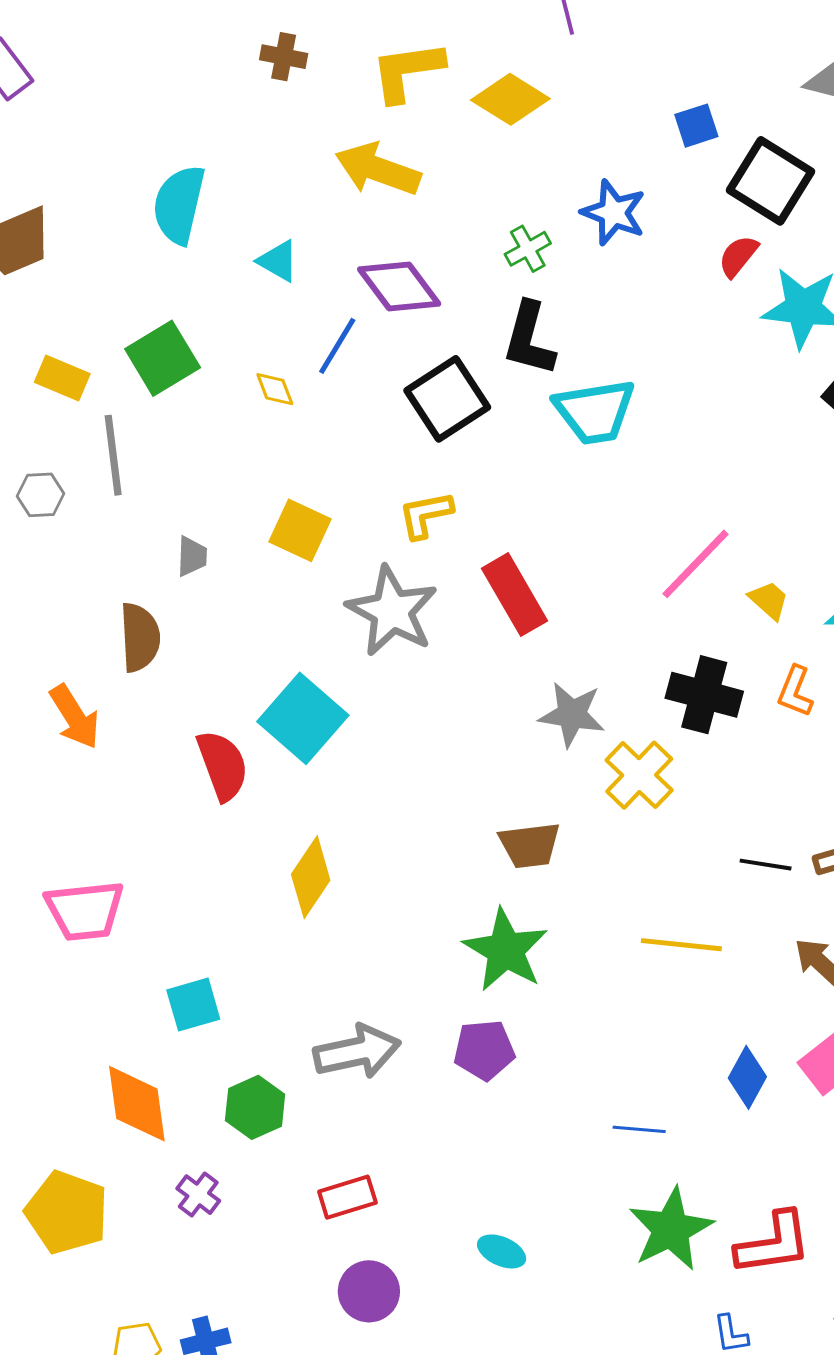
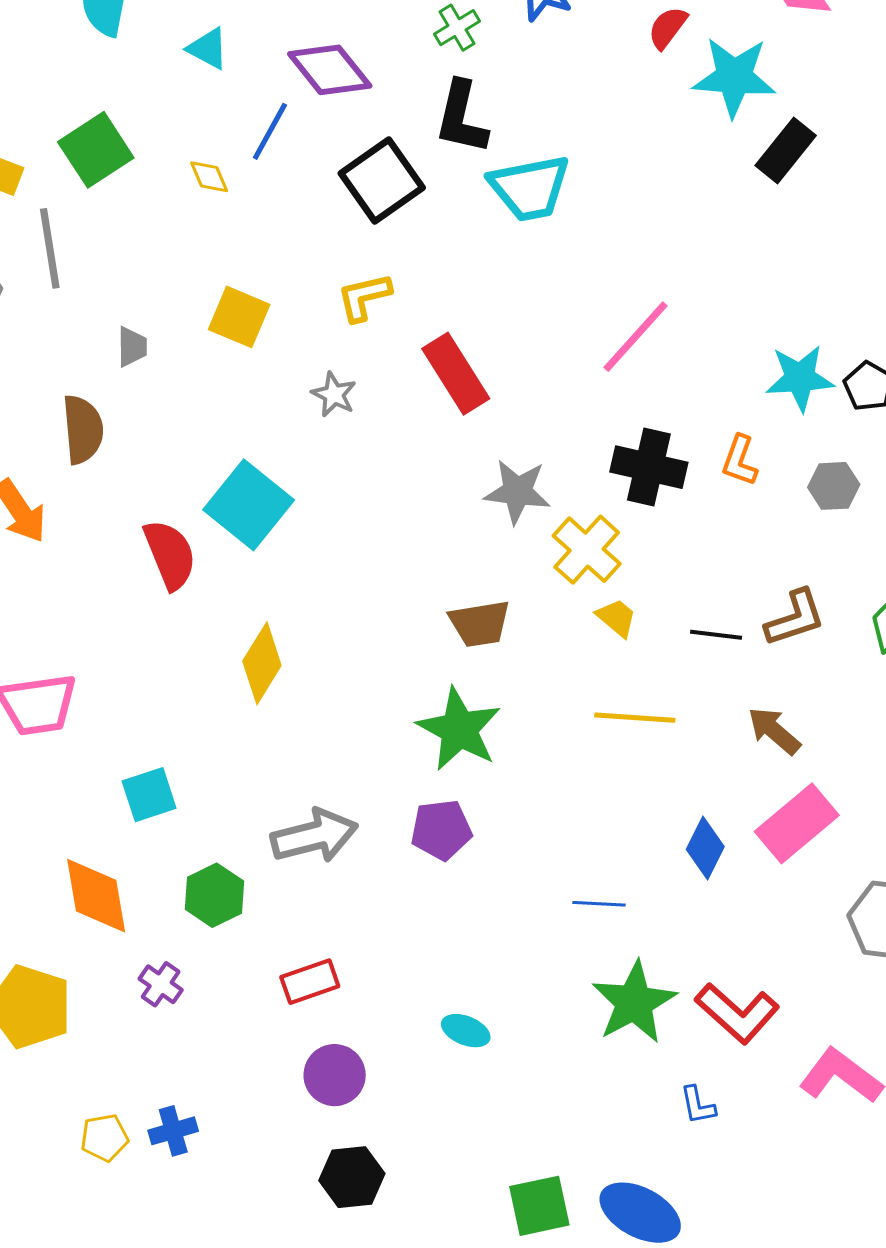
yellow trapezoid: (769, 600) -> (617, 618), moved
gray star: (392, 611) -> (334, 394), size x0.5
red L-shape: (773, 1243) -> (737, 1013), turned 52

